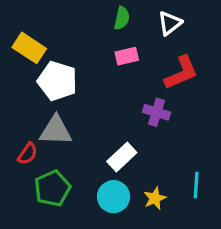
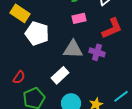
gray triangle: (56, 131) -> (73, 49), moved
white rectangle: (122, 157) -> (60, 75), moved
cyan line: (196, 185) -> (121, 96), turned 49

